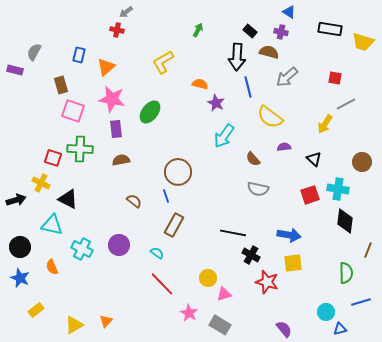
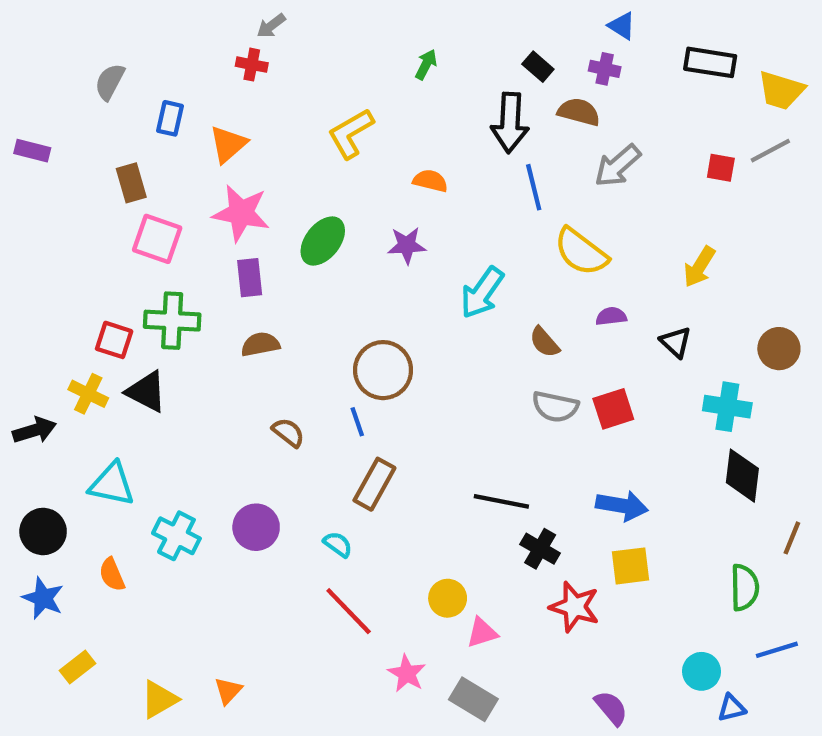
gray semicircle: (34, 52) -> (110, 82), moved
purple star: (216, 103) -> (407, 245), moved, turned -30
gray line: (346, 104) -> (770, 151), moved
red square: (310, 195) -> (613, 409), moved
black triangle: (68, 199) -> (146, 392), moved

